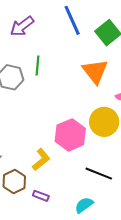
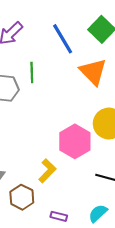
blue line: (72, 20) -> (63, 39), moved
purple rectangle: (41, 196) -> (59, 216), moved

